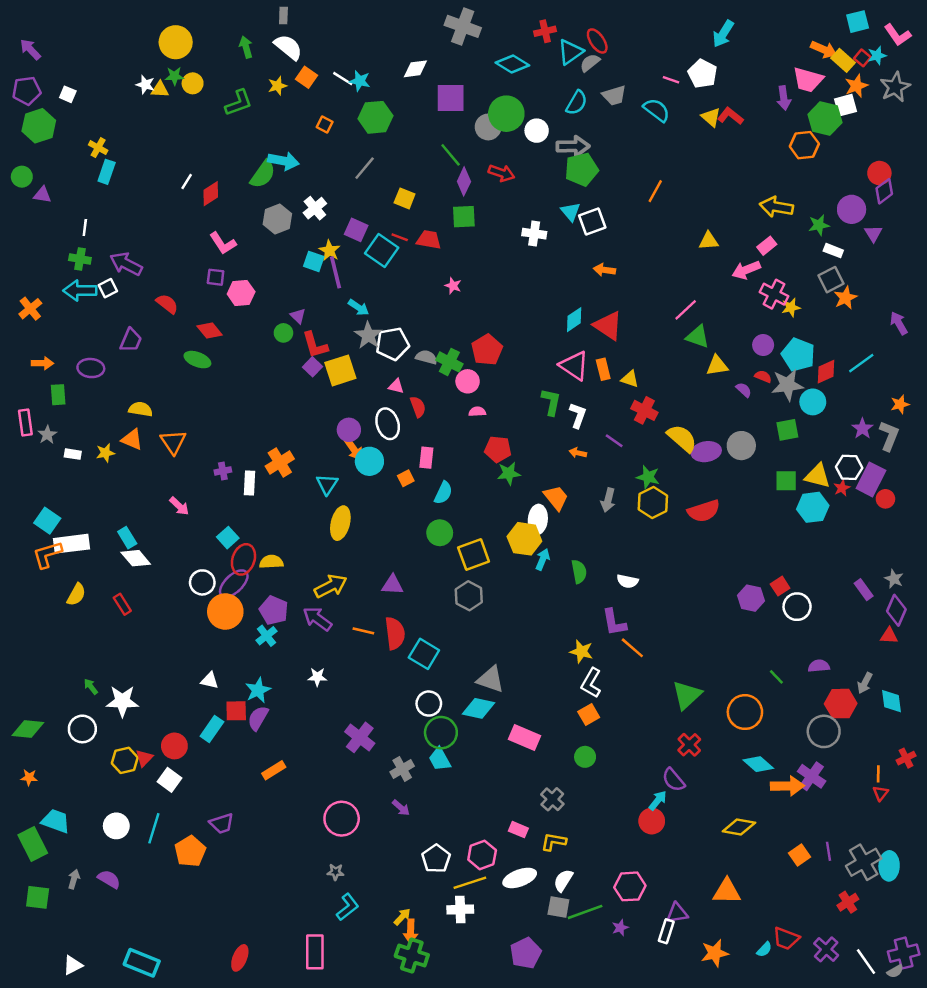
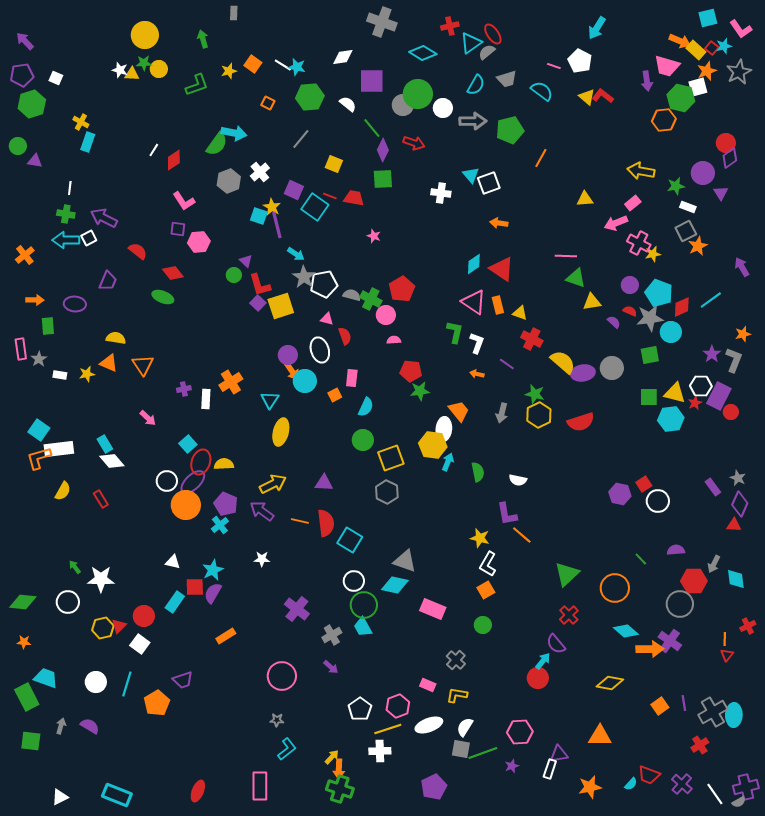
white semicircle: (288, 47) -> (348, 104), moved, size x0.7
green pentagon: (581, 169) -> (510, 130), moved
pink line: (686, 310) -> (566, 256), turned 45

